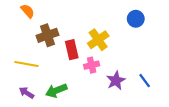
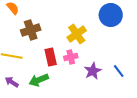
blue circle: (136, 19) -> (111, 15), size x1.5
red rectangle: (72, 50) -> (51, 57), moved

